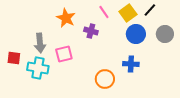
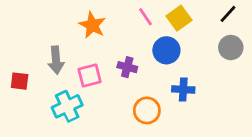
black line: (150, 10) -> (228, 14), moved
purple cross: (91, 31) -> (127, 67), moved
blue circle: (136, 34) -> (166, 50), moved
cyan cross: (38, 68) -> (67, 106), moved, turned -35

